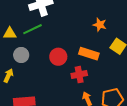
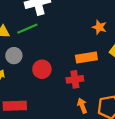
orange rectangle: (89, 54) -> (86, 58), turned -30
red circle: (58, 57) -> (42, 69), moved

